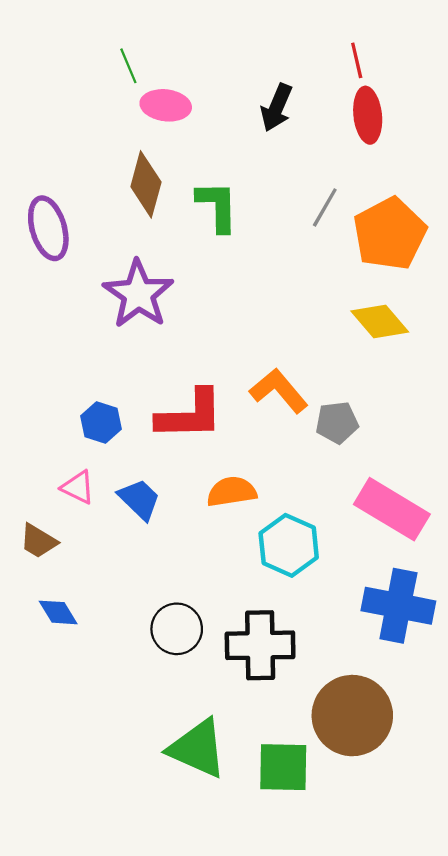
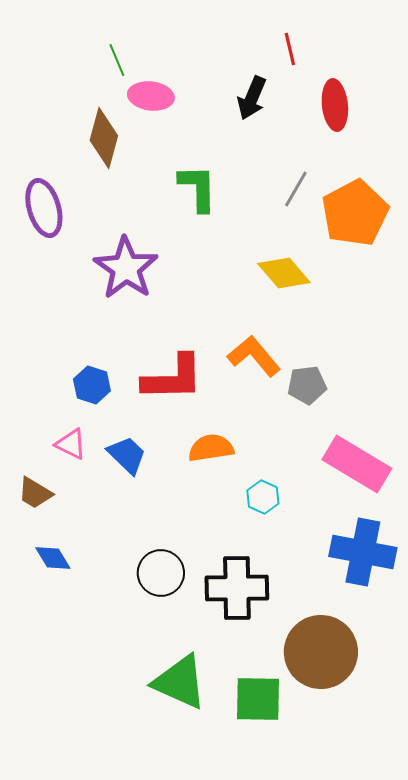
red line: (357, 60) -> (290, 49), moved
brown diamond: (146, 184) -> (104, 138), moved
yellow diamond: (380, 322) -> (284, 273), moved
cyan hexagon: (289, 545) -> (263, 497), size x0.6

